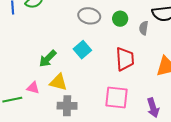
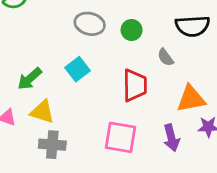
gray semicircle: (144, 28) -> (166, 57), moved, turned -48
purple arrow: (153, 108) -> (171, 138), moved

